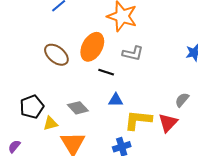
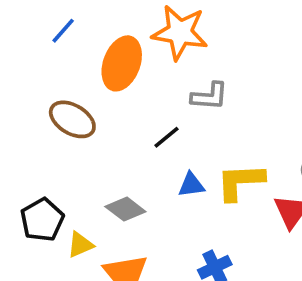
orange ellipse: (92, 47) -> (122, 63), moved
black line: (106, 72) -> (166, 137), turned -49
yellow L-shape: (138, 120) -> (240, 182), moved

